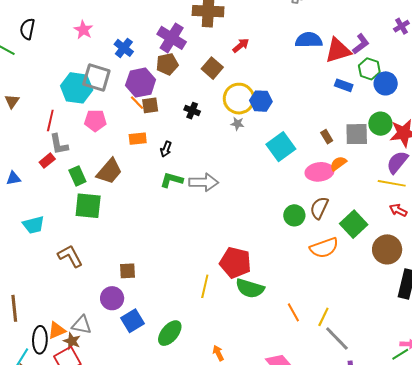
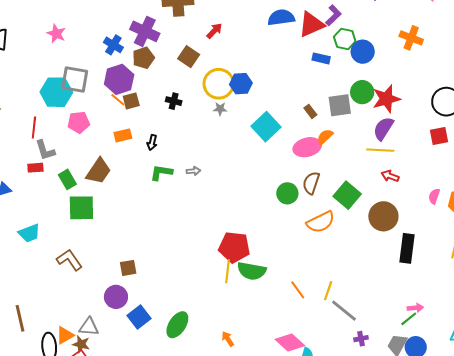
blue cross: (124, 48) -> (113, 45), moved
red rectangle: (47, 161) -> (35, 168), turned 42
gray arrow: (204, 182) -> (193, 171), size x0.5
yellow line: (205, 286) -> (228, 271), moved

